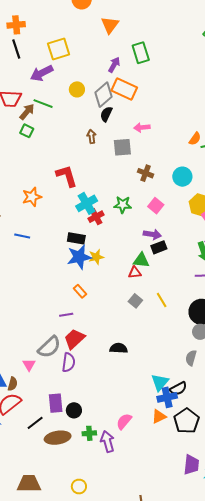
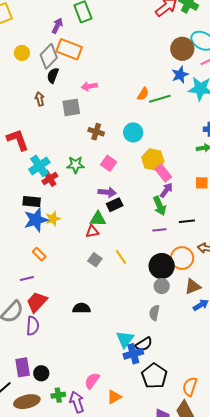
orange triangle: (159, 416) -> (114, 397), moved

